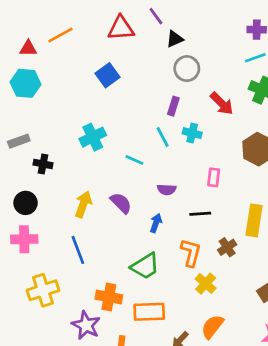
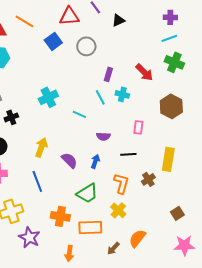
orange line: (60, 35) -> (24, 21), turned 60
black triangle: (175, 39) -> (118, 20), moved
gray circle: (187, 69) -> (86, 46), moved
blue square: (108, 75) -> (53, 41), moved
black cross: (43, 164) -> (11, 117), turned -32
purple semicircle: (121, 203) -> (69, 160), moved
yellow cross: (206, 284) -> (118, 210), moved
purple star: (86, 325) -> (29, 237), moved

